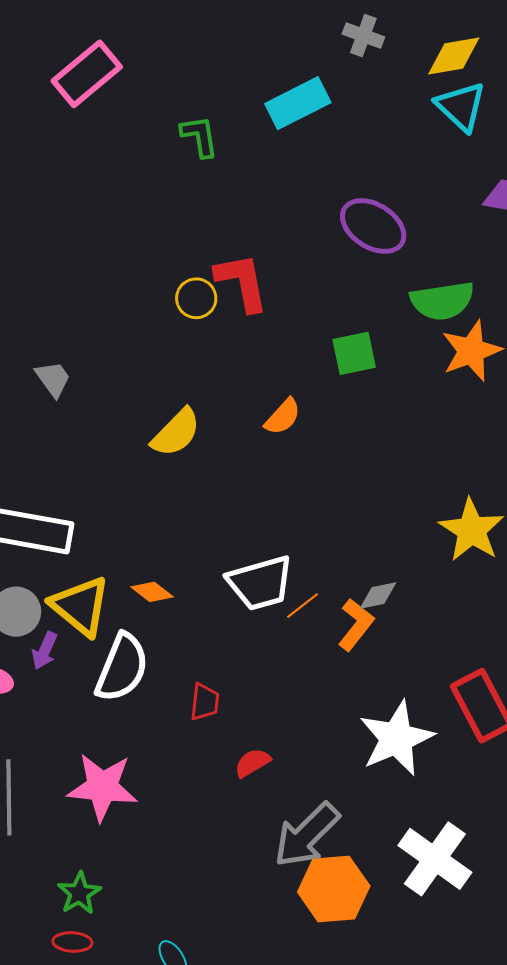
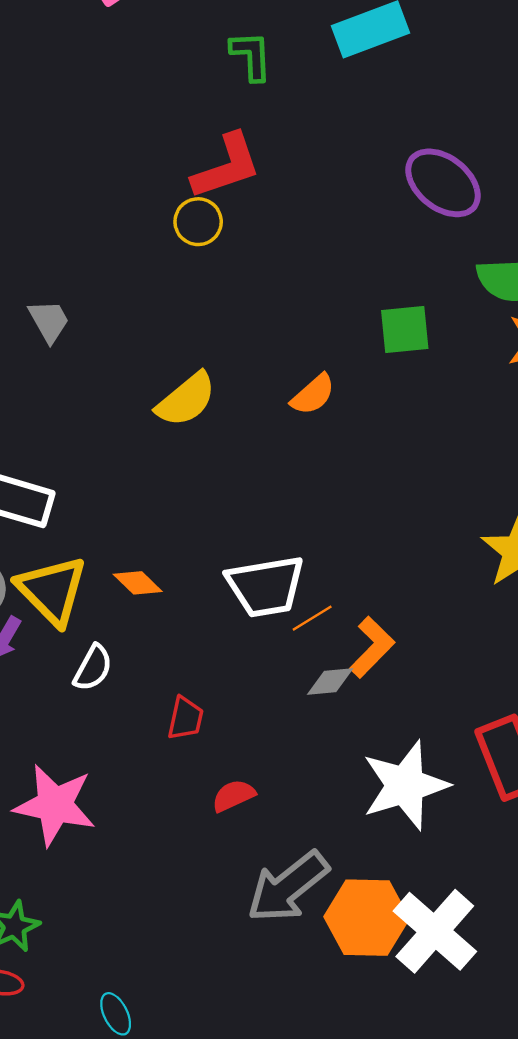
red L-shape: (242, 282) -> (226, 166), moved, turned 76
yellow circle: (196, 298) -> (198, 222), moved
gray diamond: (378, 595) -> (330, 681), moved
white semicircle: (122, 668) -> (93, 668), size x0.6
orange hexagon: (334, 889) -> (367, 918), moved

